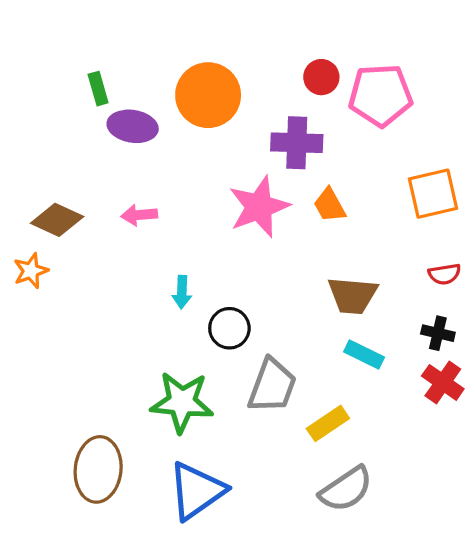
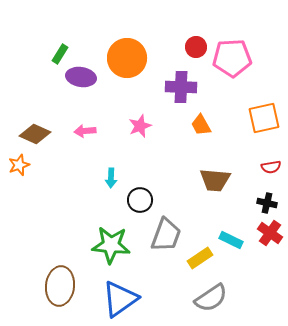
green rectangle: (98, 89) -> (60, 54), turned 48
pink star: (259, 207) -> (140, 126), moved, size x0.6
cyan rectangle: (364, 355) -> (231, 240), moved

